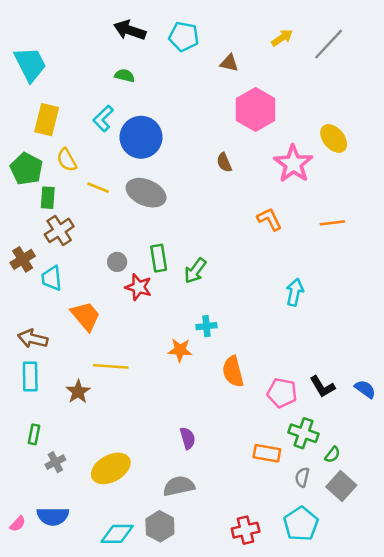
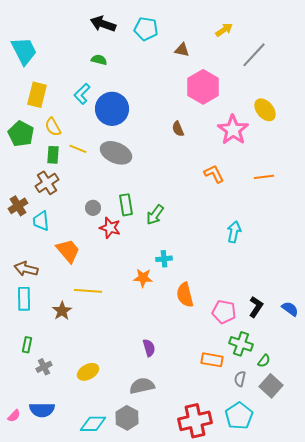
gray line: (329, 44) -> (254, 55), moved
green rectangle: (48, 198) -> (53, 155), moved
black L-shape: (322, 387) -> (256, 307), turned -115
yellow ellipse: (111, 468) -> (88, 372), size x0.7
red cross: (246, 530) -> (195, 421), size x1.5

